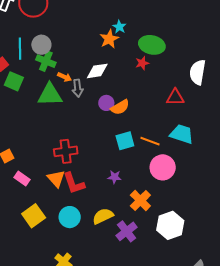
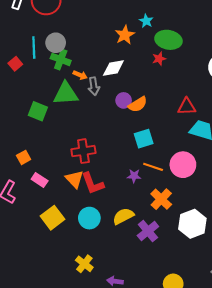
cyan star: (119, 27) -> (146, 21), moved
green square: (14, 81) -> (38, 111), moved
red triangle: (175, 97) -> (187, 107), moved
orange line: (150, 141) -> (153, 167), moved

